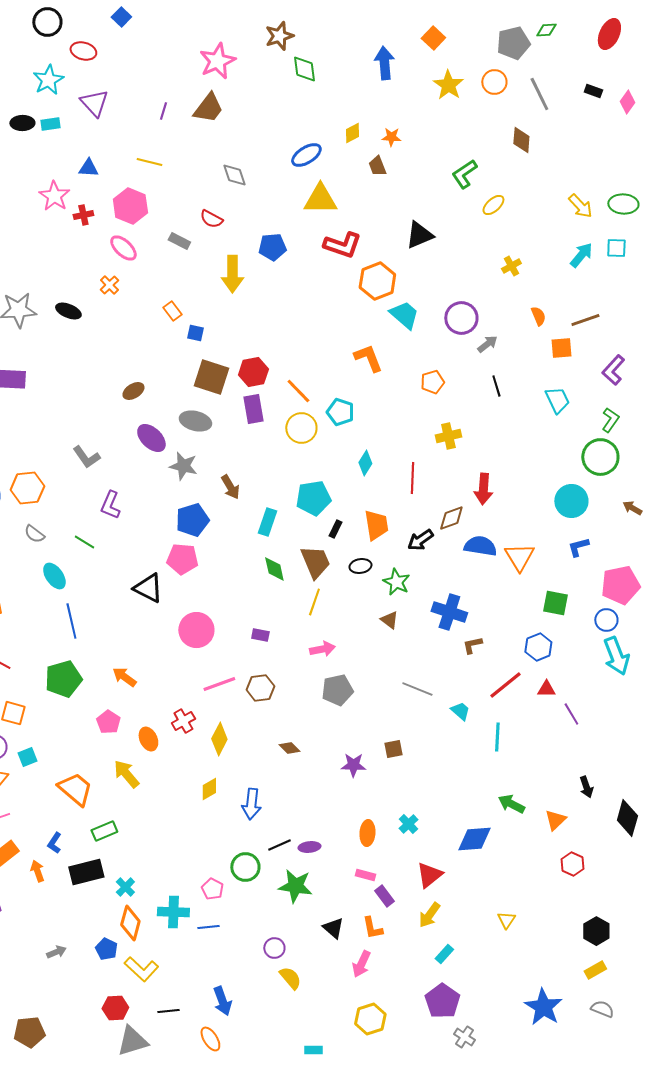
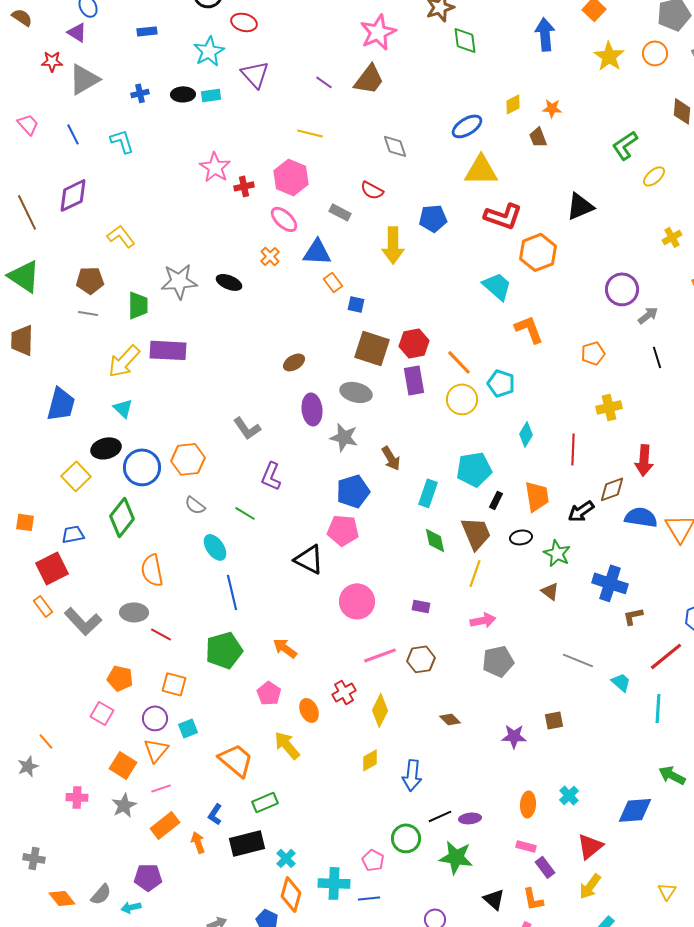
purple line: (163, 111) -> (324, 82), turned -72
blue triangle: (88, 168) -> (317, 252), moved, size x1.4
cyan trapezoid: (404, 315) -> (497, 286), moved
purple ellipse: (151, 438) -> (312, 409), turned 40

